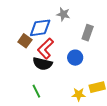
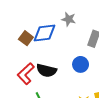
brown square: (25, 41) -> (26, 38), moved
red L-shape: (46, 48) -> (26, 74), moved

